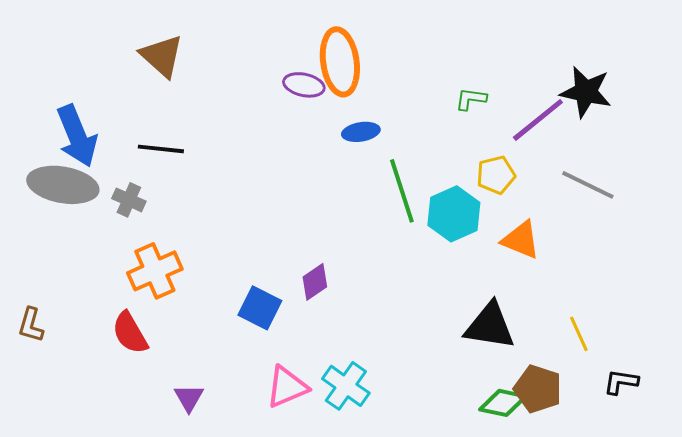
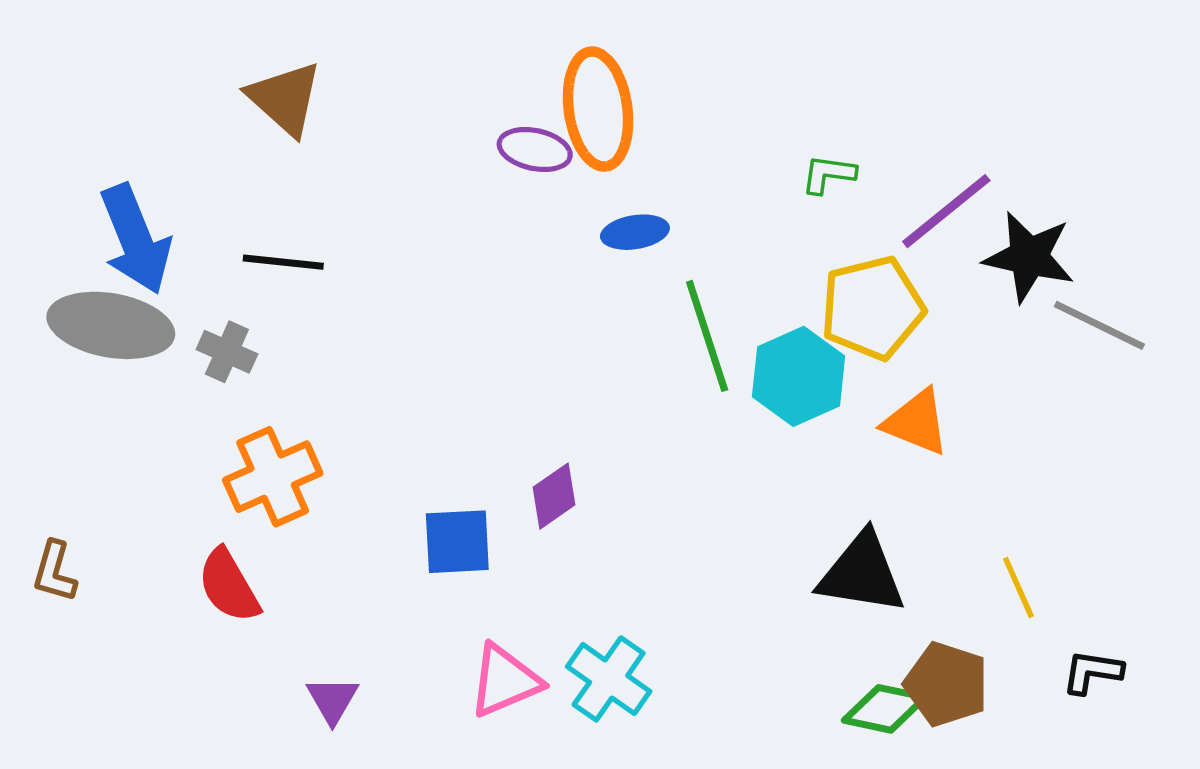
black star: (586, 92) -> (1029, 257), moved
yellow pentagon: (496, 175) -> (872, 308), size x1.5
gray line: (588, 185) -> (1099, 325), moved
blue square: (260, 308) -> (457, 542), turned -30

